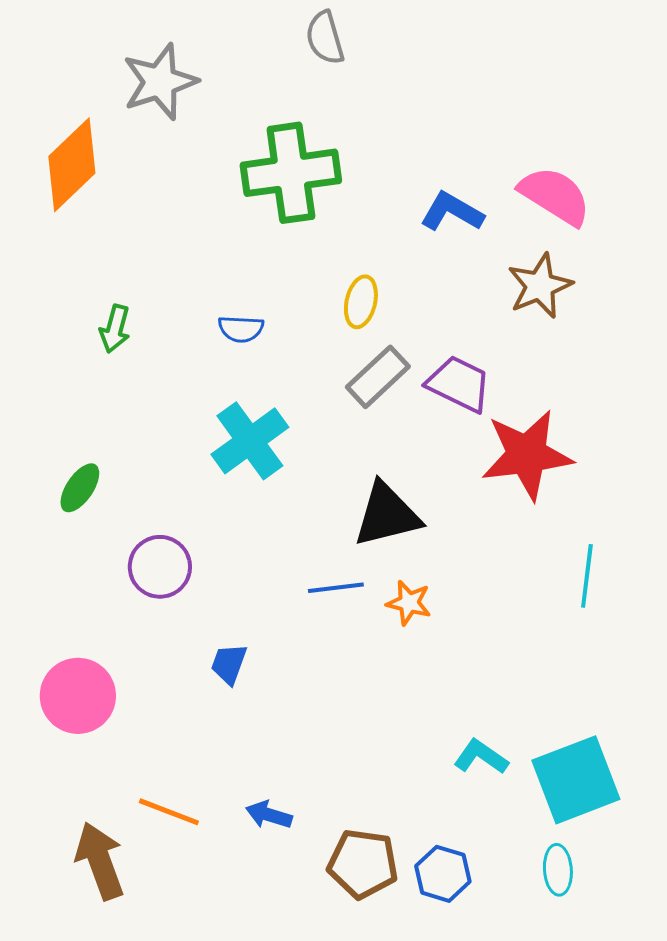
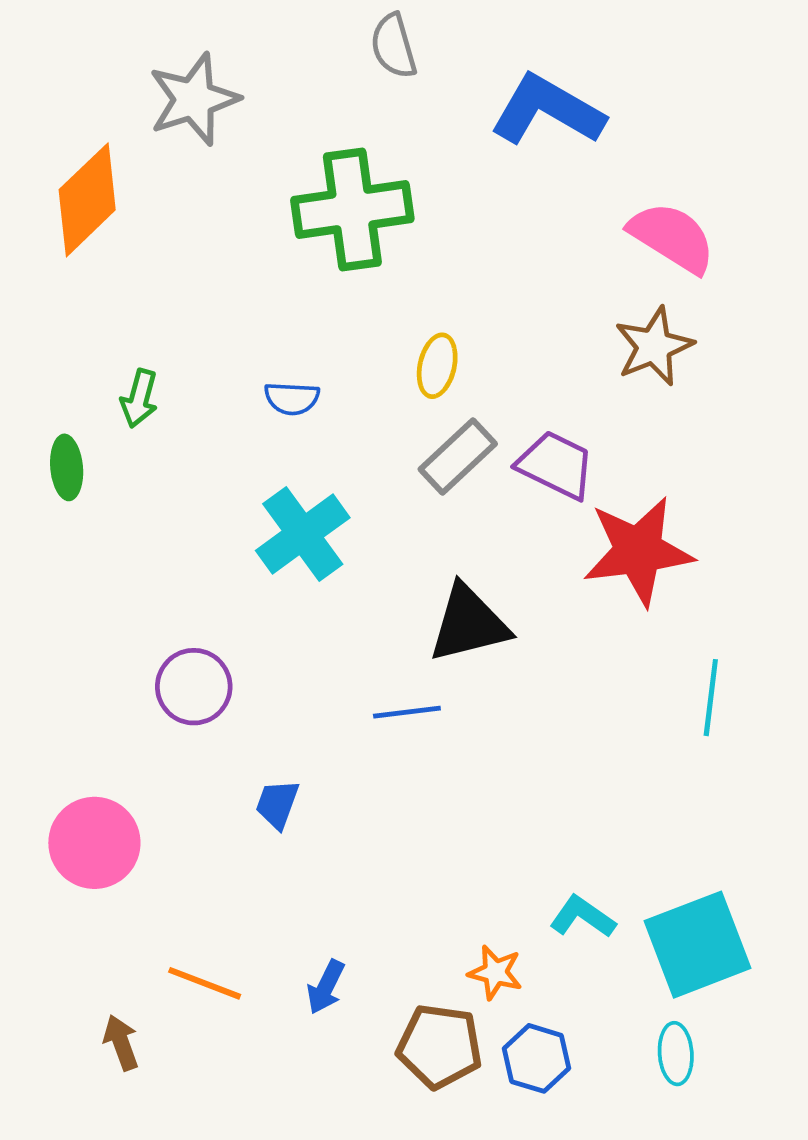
blue L-shape: (452, 212) -> (547, 110), moved, size x1.5
green ellipse: (80, 488) -> (67, 467), moved, turned -39
orange star: (409, 603) -> (495, 972), moved
blue arrow: (269, 815) -> (326, 987), turned -81
brown arrow: (100, 861) -> (121, 1043), size x0.6

